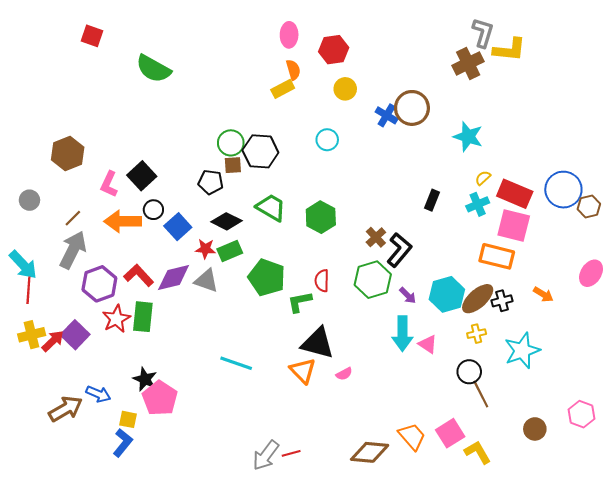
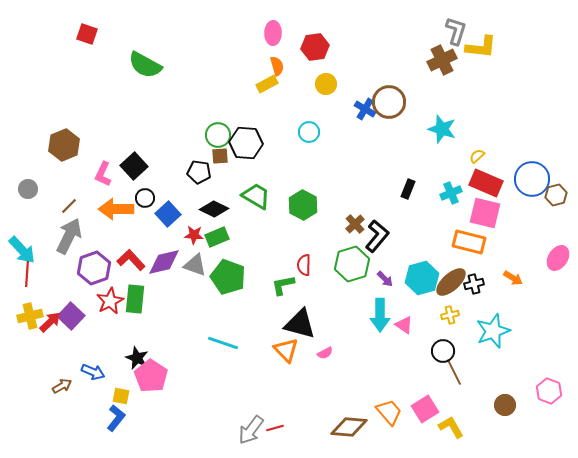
yellow semicircle: (483, 178) -> (477, 156), moved
green pentagon: (267, 277) -> (228, 277), moved
brown arrow: (65, 409) -> (62, 386), size x0.6

